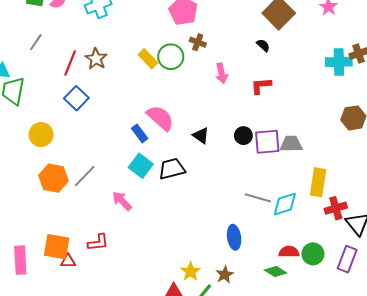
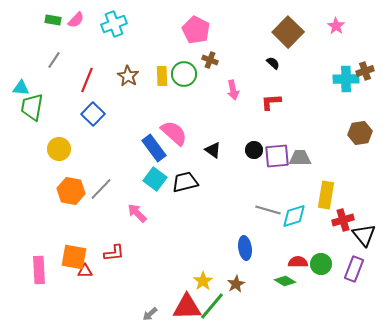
brown star: (96, 59) -> (128, 76), moved
yellow rectangle: (148, 59) -> (162, 76), turned 42
blue rectangle: (140, 133) -> (154, 148), size x1.5

